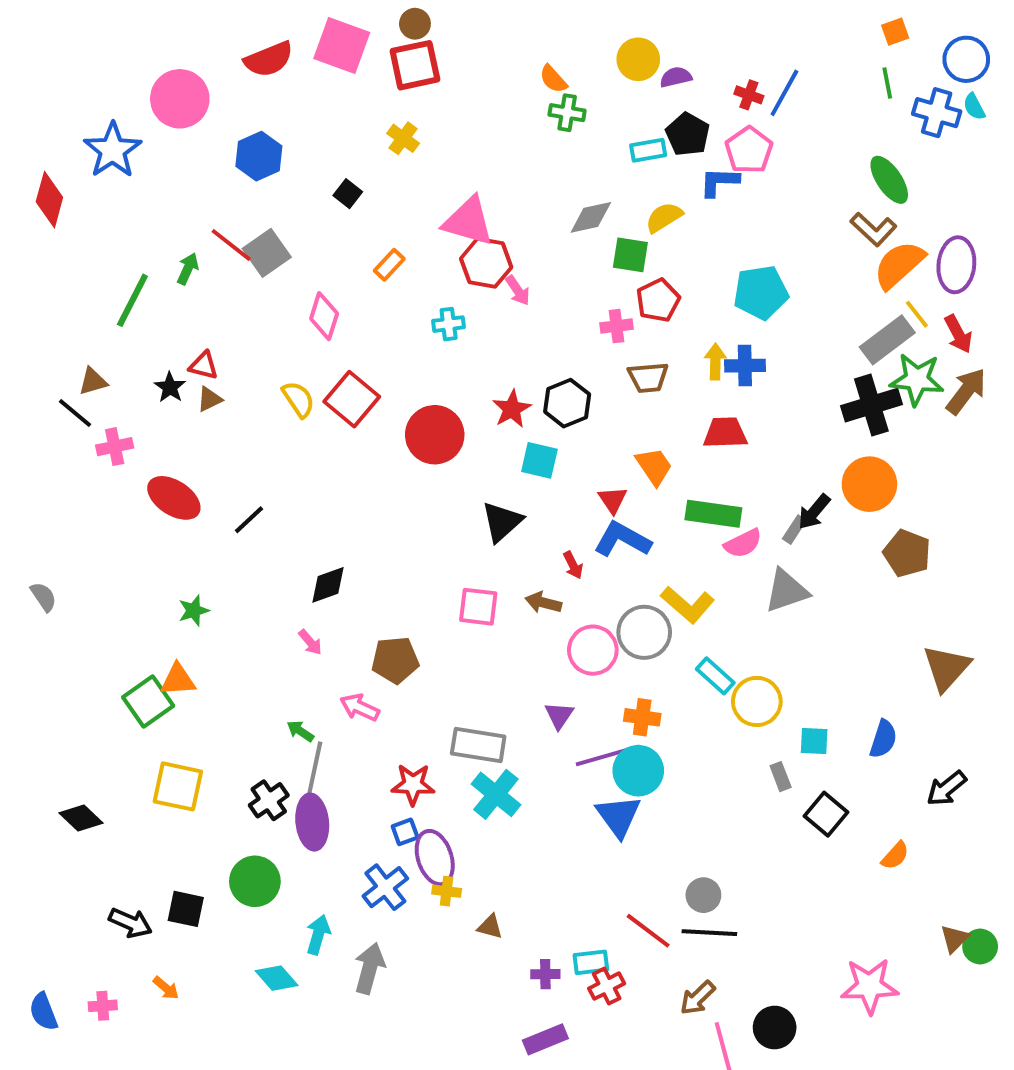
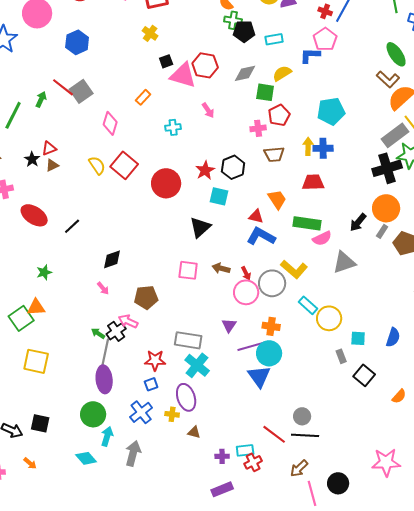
black pentagon: (688, 134) -> (244, 31), moved, turned -30
black square: (348, 194) -> (166, 61), moved, turned 32
red hexagon: (486, 263) -> (205, 65), moved
red triangle: (204, 366) -> (49, 148), turned -35
red triangle: (613, 500) -> (256, 216), turned -42
gray rectangle: (794, 530) -> (382, 231), moved
red arrow: (573, 565) -> (246, 273), moved
black cross: (269, 800) -> (116, 331), moved
purple ellipse: (435, 858) -> (186, 397), moved
green circle: (255, 881) -> (93, 414), moved

